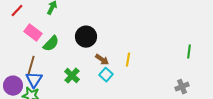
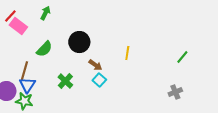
pink rectangle: (33, 33) -> (18, 26), moved
green line: (189, 52) -> (182, 57), turned 32
yellow line: (128, 60) -> (127, 53), moved

